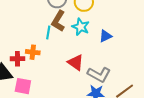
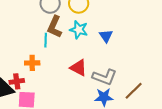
blue triangle: (105, 36) -> (106, 36), turned -32
red cross: (17, 59) -> (17, 81), moved

